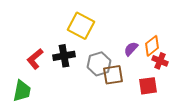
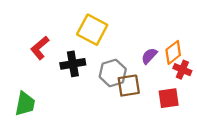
red L-shape: (35, 59) -> (40, 48), moved

